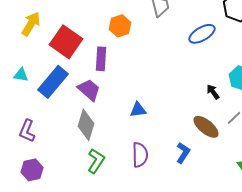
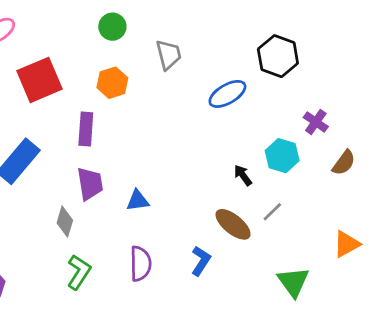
red square: (66, 42) -> (40, 80), moved, turned 32
purple trapezoid: (89, 90) -> (90, 184), moved, turned 40
gray diamond: (86, 125) -> (65, 222), size x0.7

